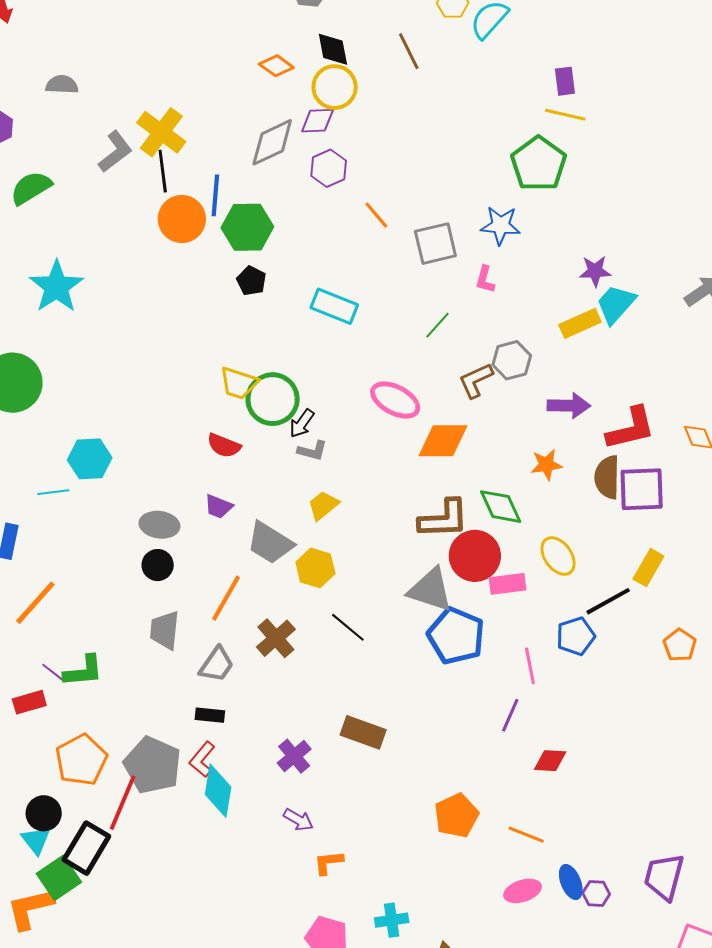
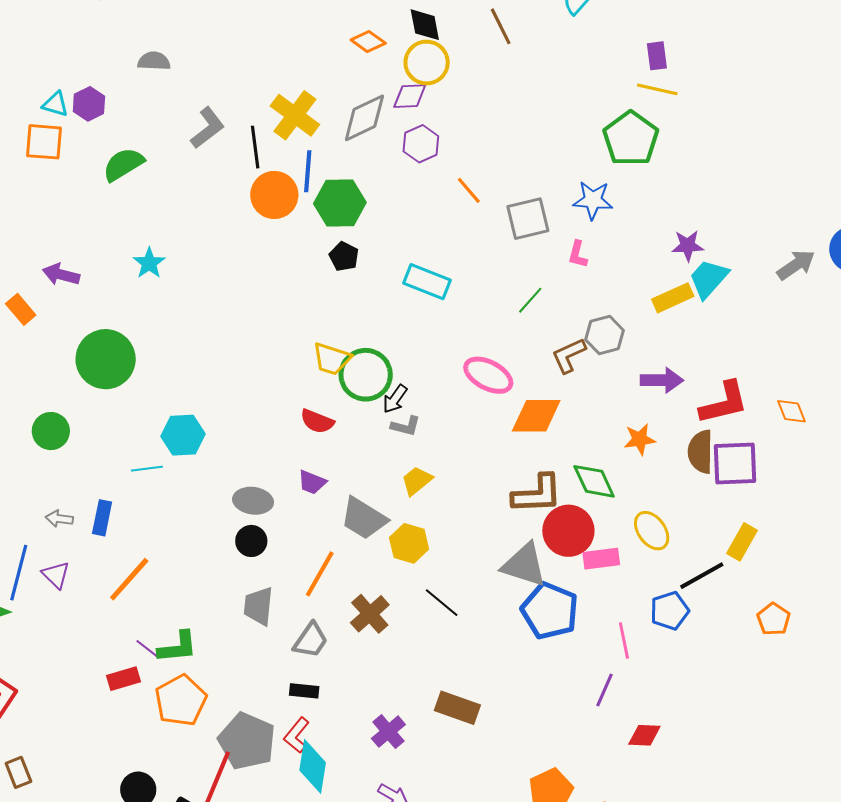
yellow cross: (161, 132) -> (295, 115), moved
cyan star: (56, 287) -> (149, 263), size x0.6
orange pentagon: (81, 760) -> (181, 700), moved

